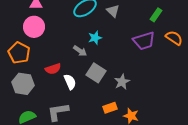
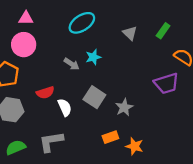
gray triangle: (113, 11) -> (130, 33), moved
purple trapezoid: (144, 41) -> (166, 83), moved
gray arrow: (80, 51) -> (72, 64), moved

